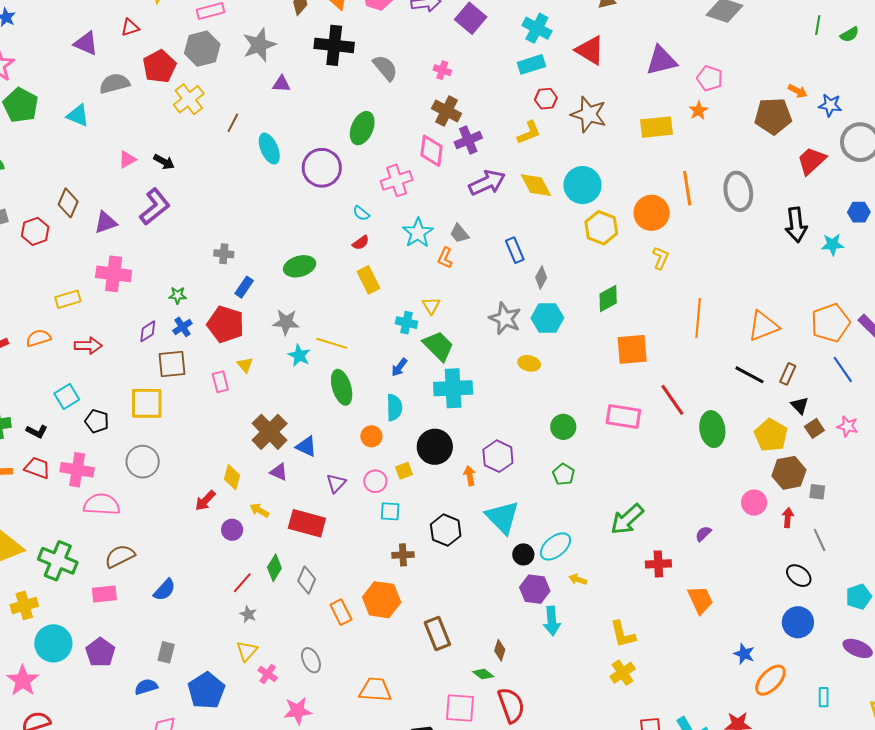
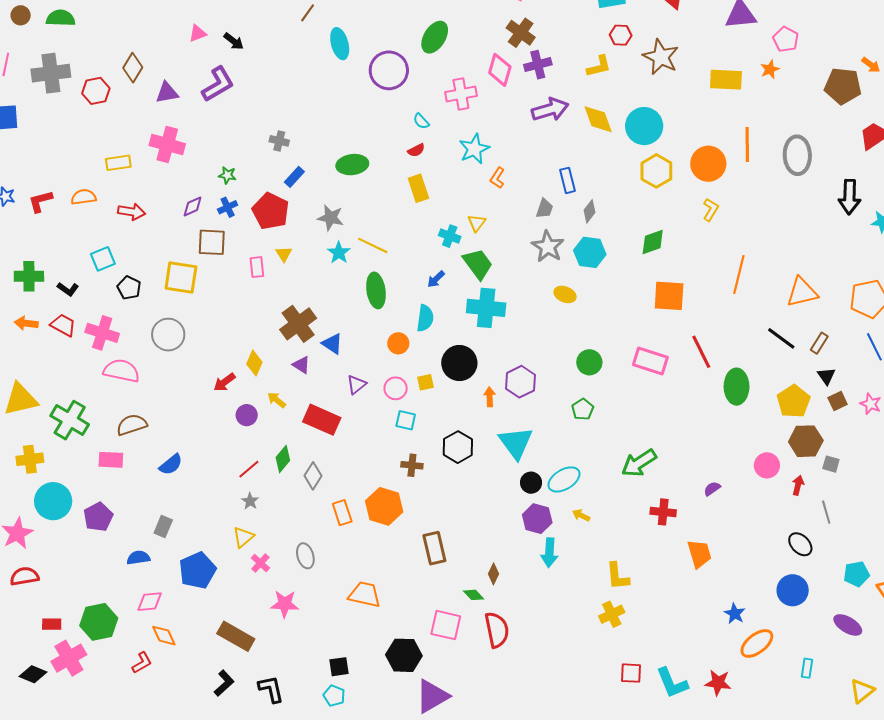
gray trapezoid: (459, 233) -> (545, 209), moved, turned -130

